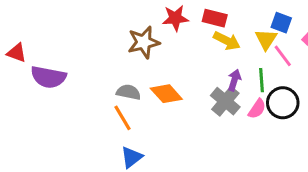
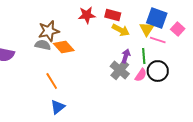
blue square: (281, 23) -> (157, 18), size x1.5
brown star: (144, 42) -> (49, 31), moved
pink line: (283, 56) -> (158, 40), turned -35
gray semicircle: (129, 92) -> (43, 45), moved
orange diamond: (166, 94) -> (64, 47), moved

